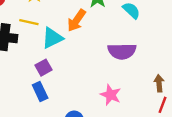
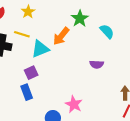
purple semicircle: (122, 51) -> (97, 64), size x0.6
pink star: (111, 95) -> (74, 104), moved

